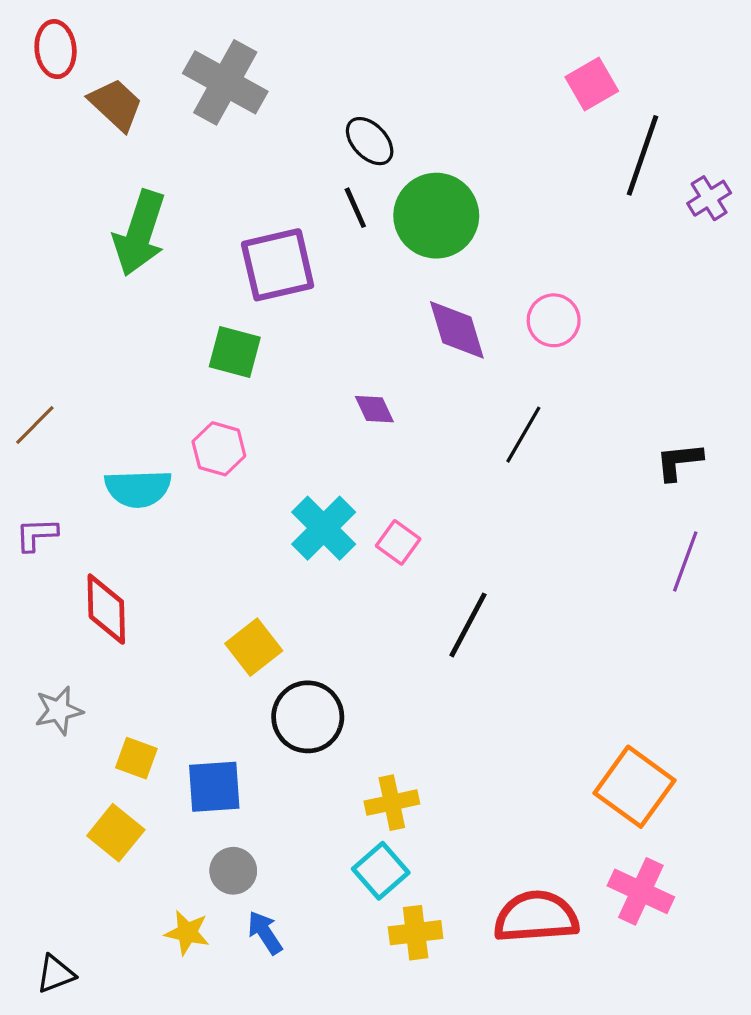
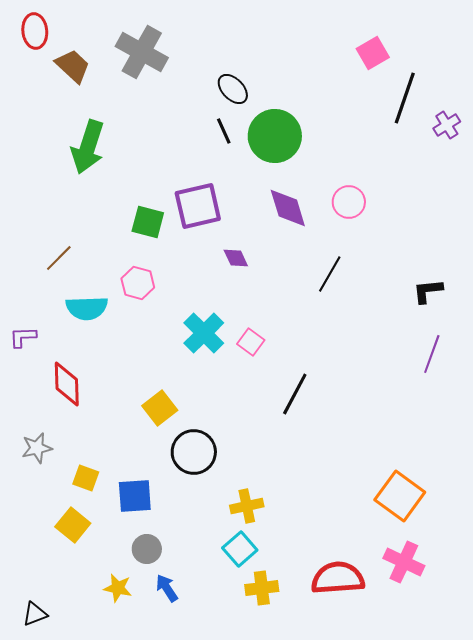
purple square: (278, 265) -> (198, 206), moved
brown line: (35, 425) -> (59, 258), moved

